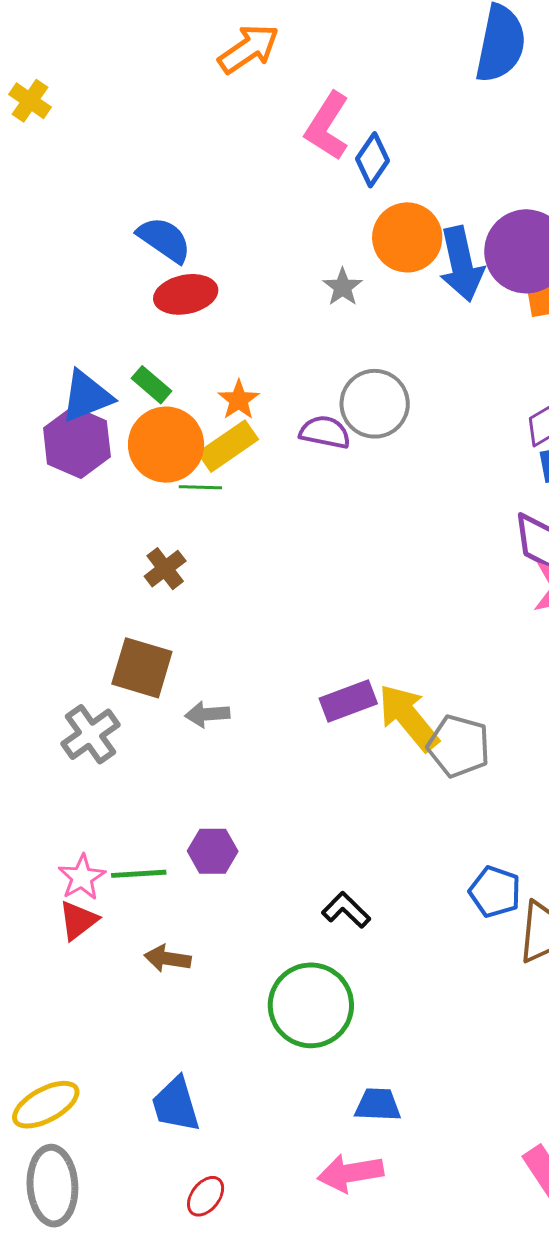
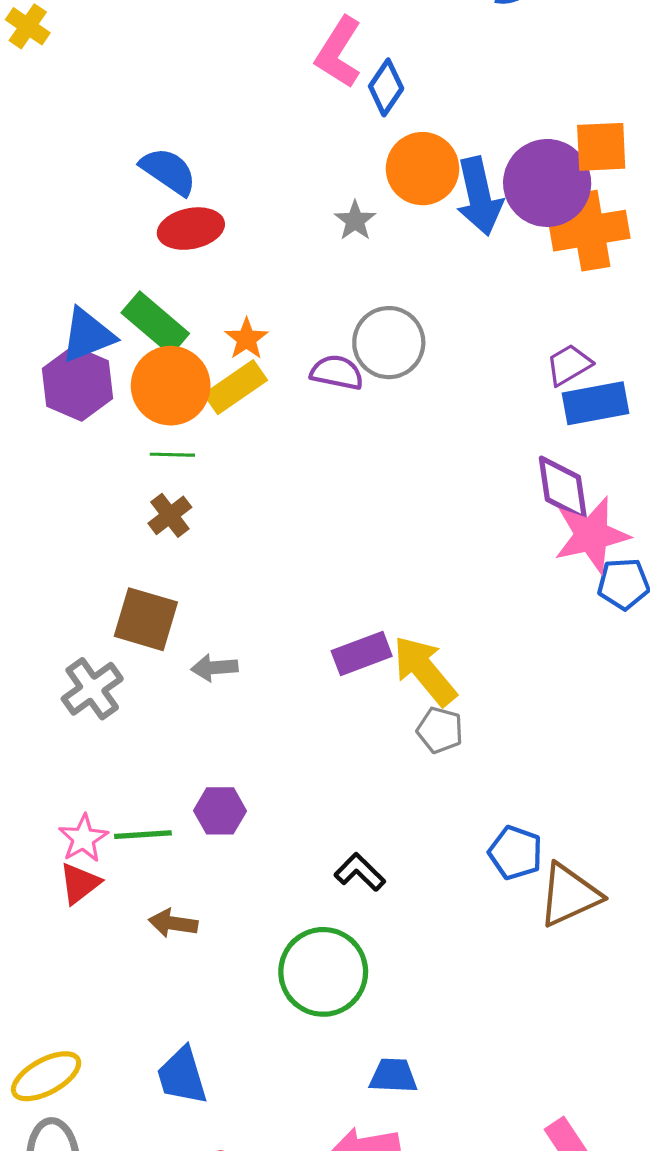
green rectangle: (151, 385) -> (155, 323), size x1.6
green line: (200, 487) -> (172, 455), moved
gray pentagon: (459, 746) -> (440, 730), moved, size x0.7

